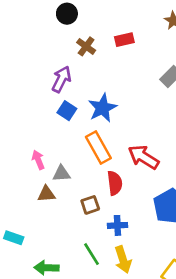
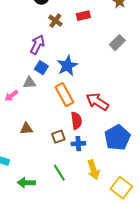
pink arrow: (38, 160) -> (11, 96), moved, turned -104
gray triangle: (61, 173) -> (29, 83), moved
blue cross: (117, 225) -> (78, 144), moved
yellow arrow: (123, 260) -> (93, 170), moved

